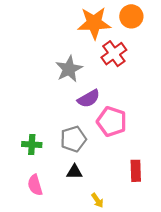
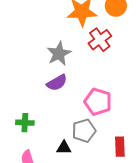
purple semicircle: (89, 99) -> (57, 83), moved
gray pentagon: (73, 139) -> (84, 131), moved

